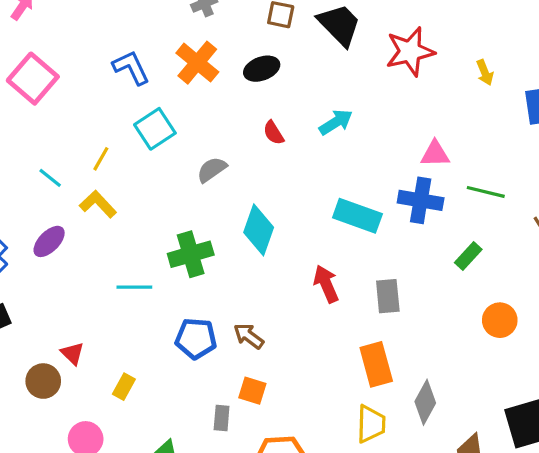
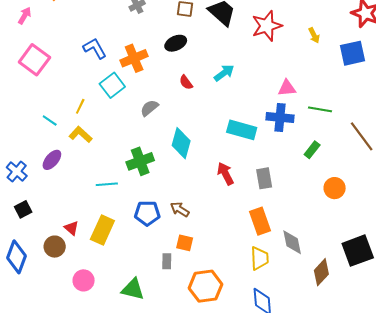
orange cross: (197, 63) -> (134, 58), moved, turned 32
yellow rectangle: (124, 387) -> (102, 230), moved, size x1.8
gray diamond: (425, 402) -> (292, 242), turned -36

